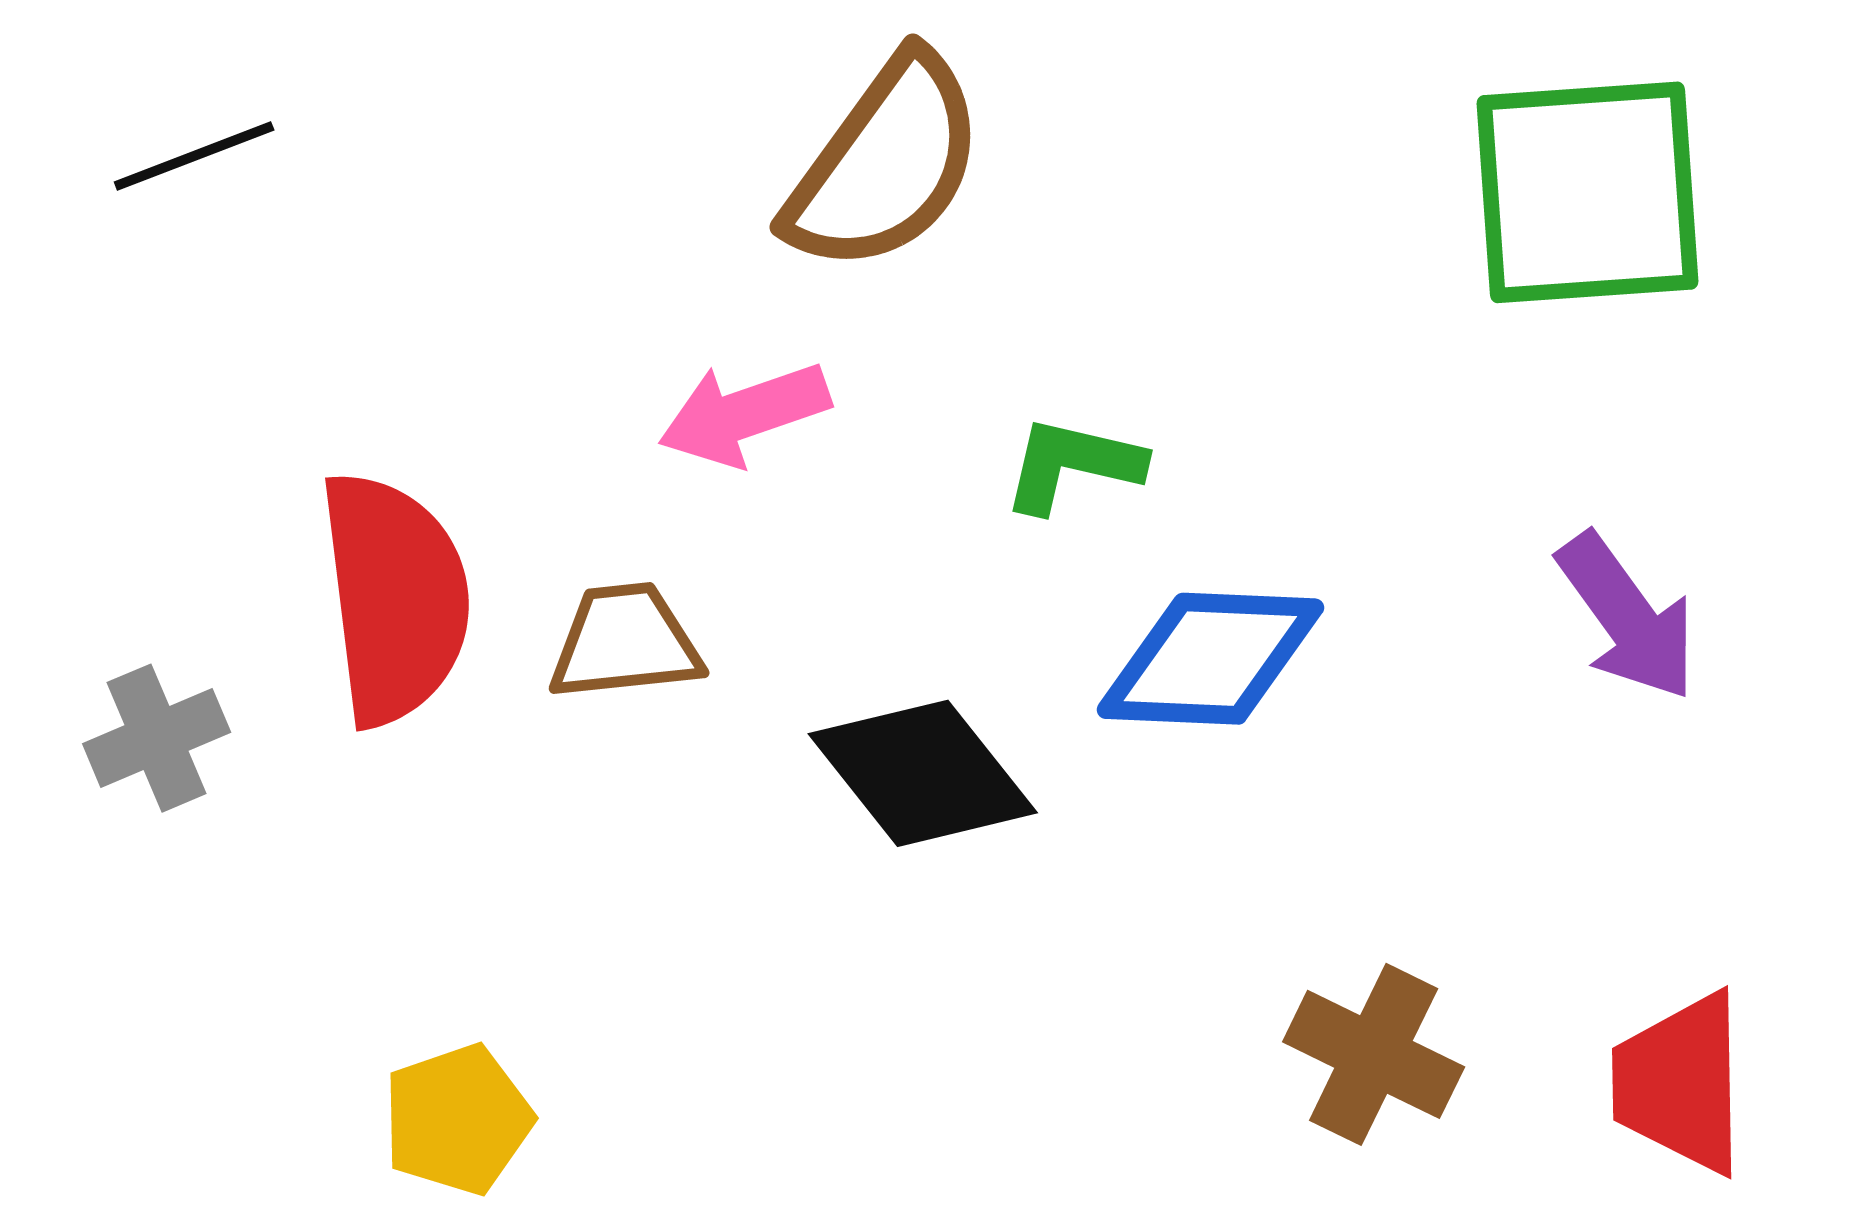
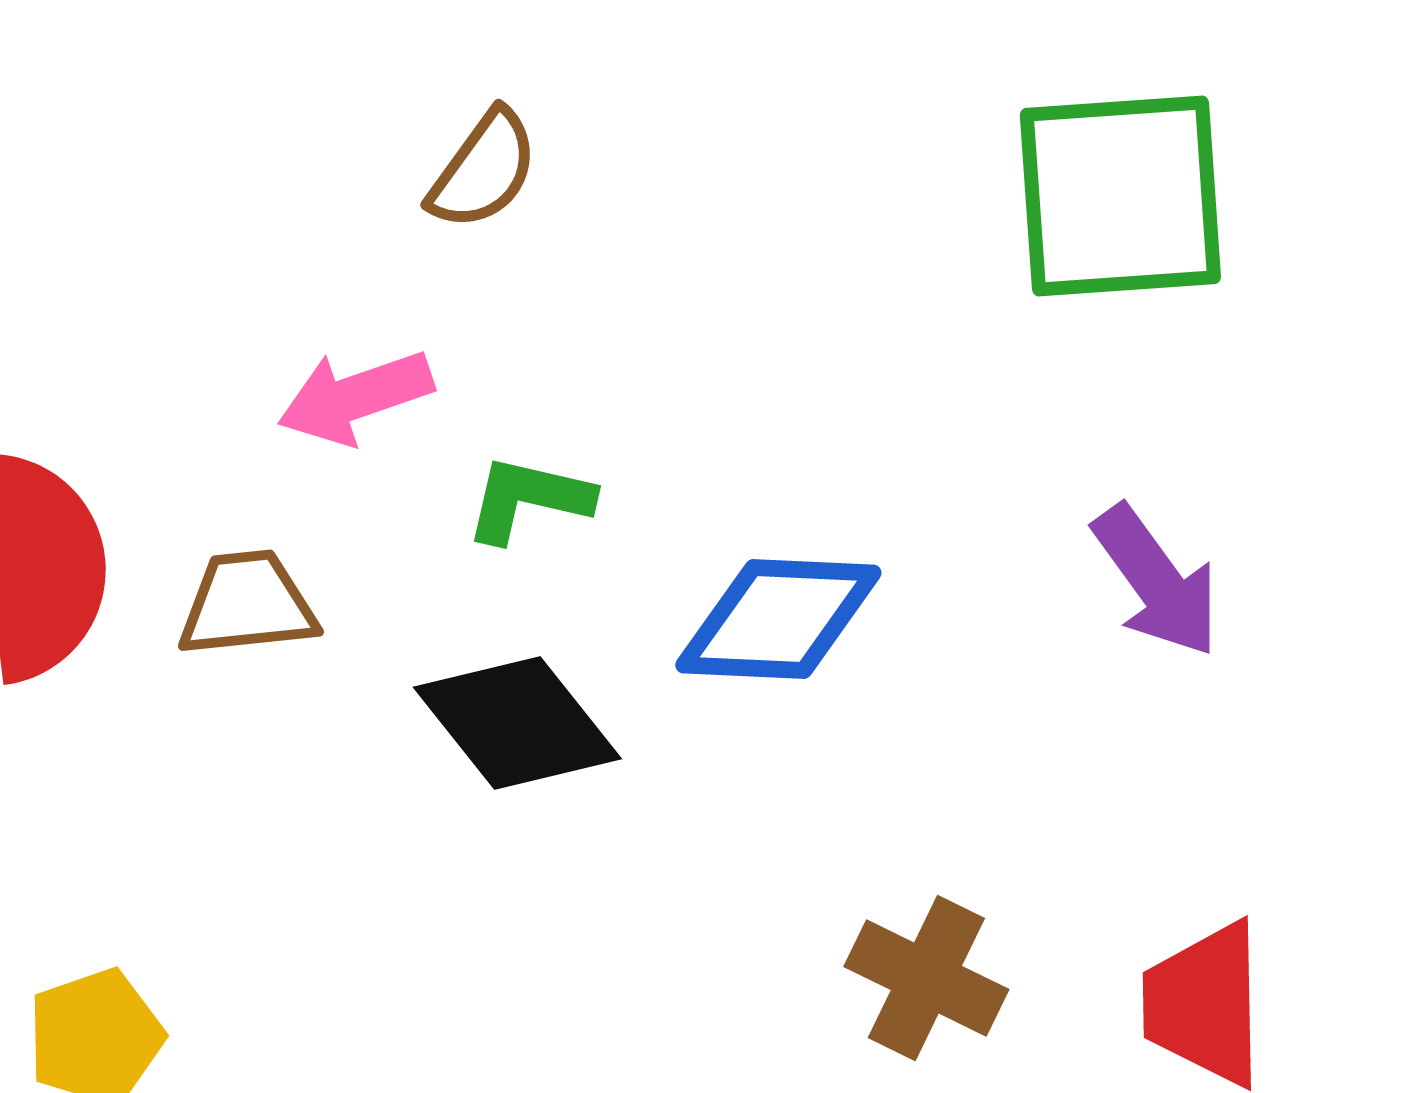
brown semicircle: (885, 164) -> (483, 170), size x0.6
green L-shape: (1073, 465) -> (528, 499), moved

